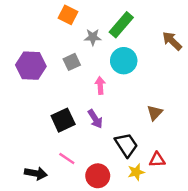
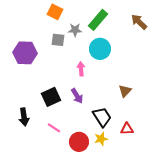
brown arrow: (172, 41) -> (139, 22), moved
gray square: (72, 62) -> (58, 40), moved, turned 32
yellow star: (136, 172) -> (101, 139), moved
black arrow: (36, 173) -> (24, 117), moved, turned 72

